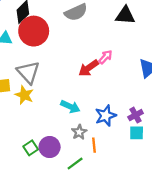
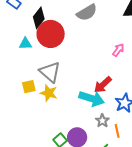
red arrow: (89, 68) -> (103, 85), moved
cyan arrow: (70, 107) -> (92, 99), size x1.4

